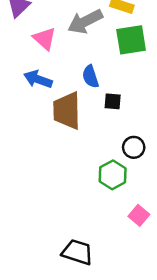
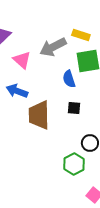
blue semicircle: (90, 77) -> (69, 79), moved

